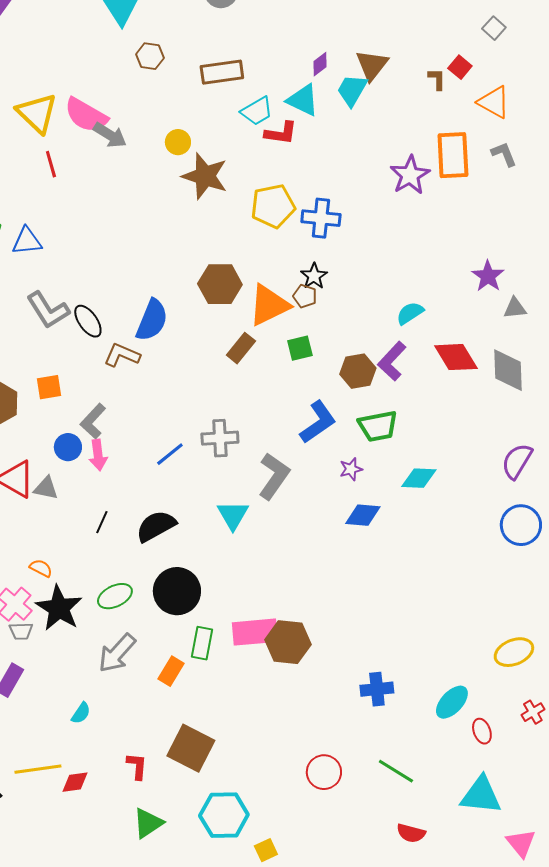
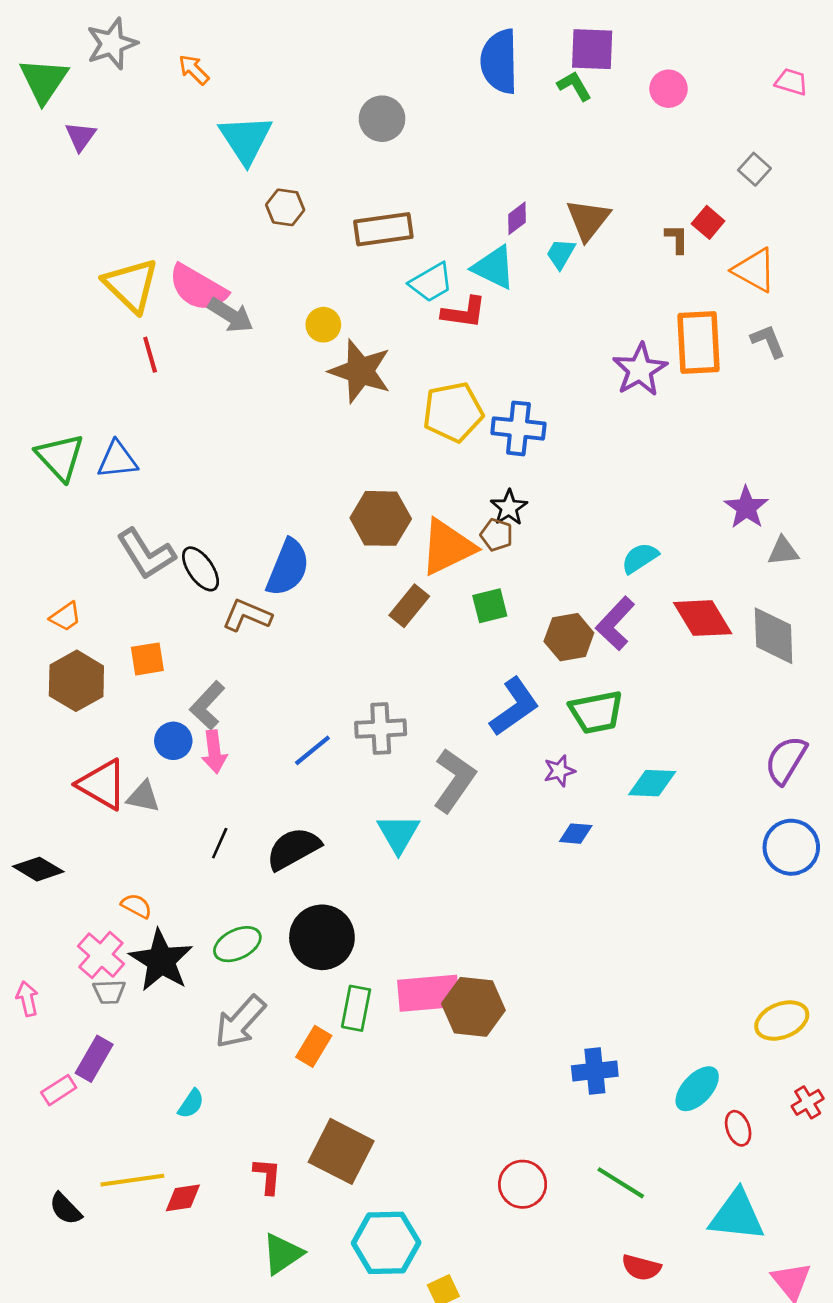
cyan trapezoid: (352, 90) -> (561, 254), size x0.7
blue diamond: (363, 515) -> (576, 834), size x0.7

